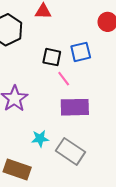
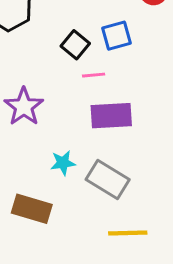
black square: (52, 57) -> (75, 45), turned 30
pink line: (64, 79) -> (94, 75), turned -56

